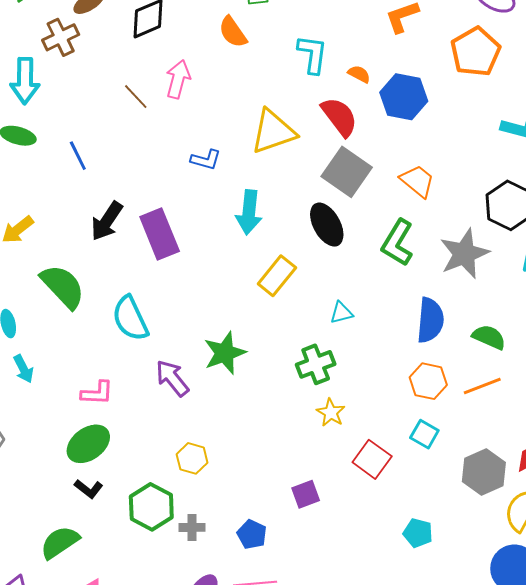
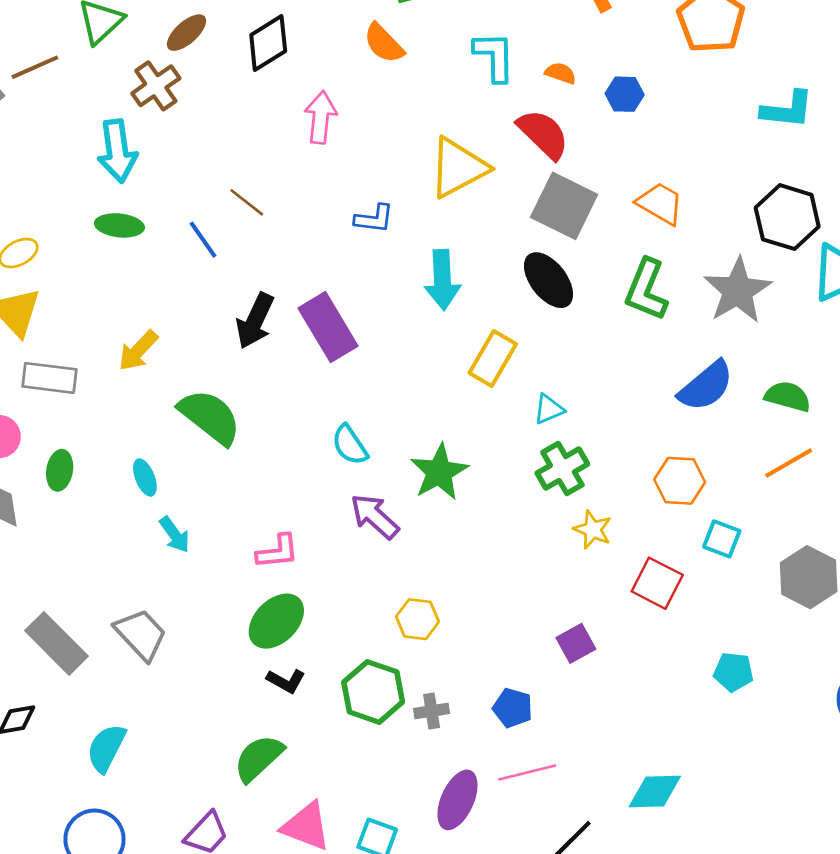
brown line: (136, 97) -> (247, 202), moved
blue hexagon: (404, 97) -> (625, 94), size x0.6
cyan triangle: (341, 313) -> (549, 409), moved
cyan semicircle: (130, 318) -> (350, 445), moved, size x0.7
blue semicircle: (430, 320) -> (706, 386), turned 54
orange hexagon: (428, 381) -> (680, 481), moved

